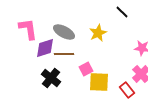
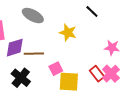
gray ellipse: (64, 32) -> (33, 16), moved
yellow star: (98, 33) -> (68, 33), turned -30
red rectangle: (127, 90) -> (97, 74), moved

